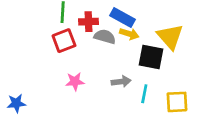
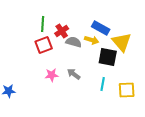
blue rectangle: (123, 18) -> (101, 28), moved
red cross: (88, 22) -> (62, 31), turned -32
gray arrow: (121, 81) -> (74, 74), moved, turned -136

